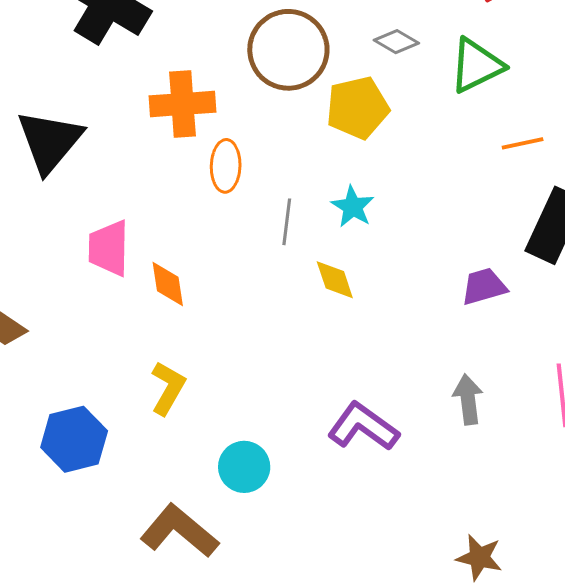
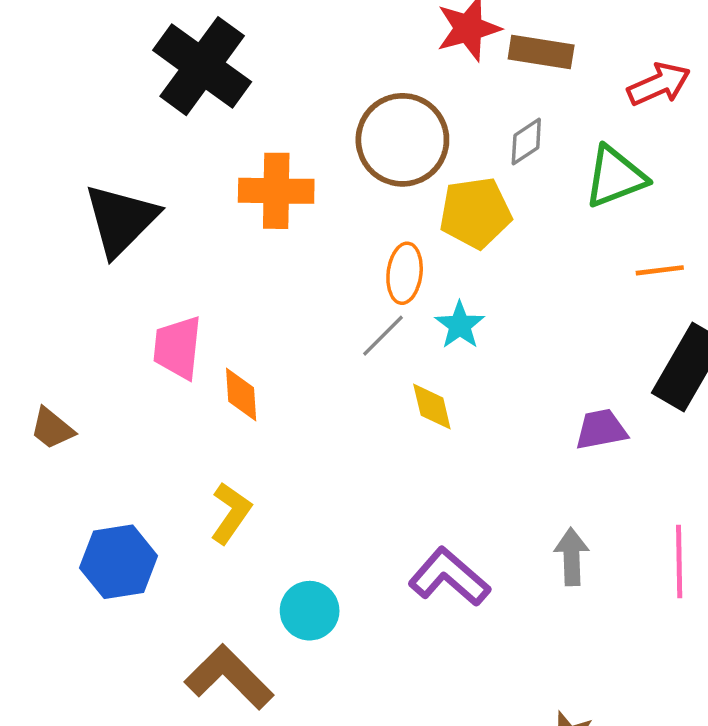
gray diamond: (396, 42) -> (526, 141), turned -69
orange ellipse: (226, 166) -> (405, 273), moved
gray line: (287, 222) -> (383, 336), turned 33

